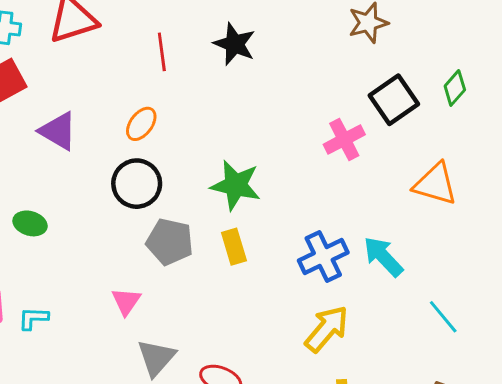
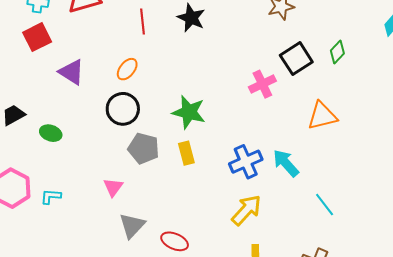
orange triangle: (435, 184) -> (322, 116), turned -32

